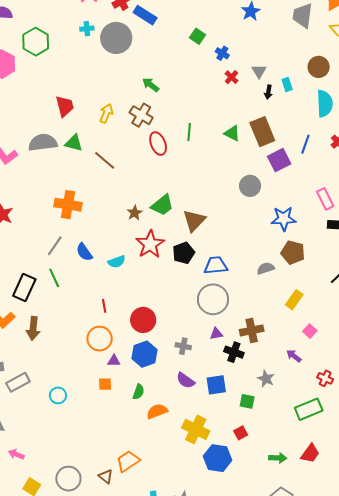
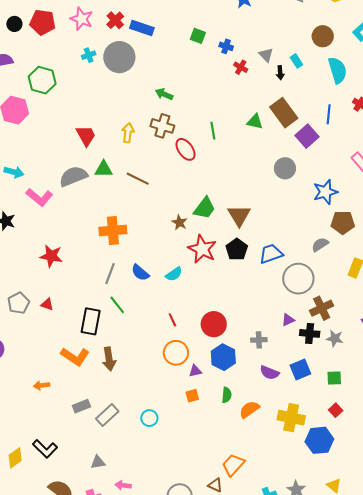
gray circle: (213, 299) -> (298, 279), moved
gray star: (266, 379) -> (335, 338), moved

